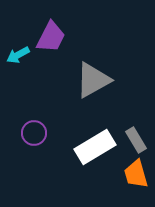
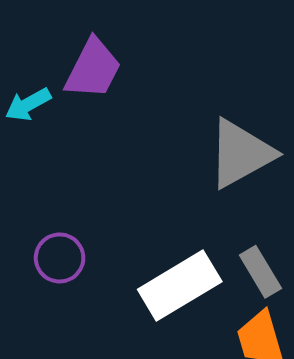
gray triangle: (93, 80) -> (241, 154), moved

